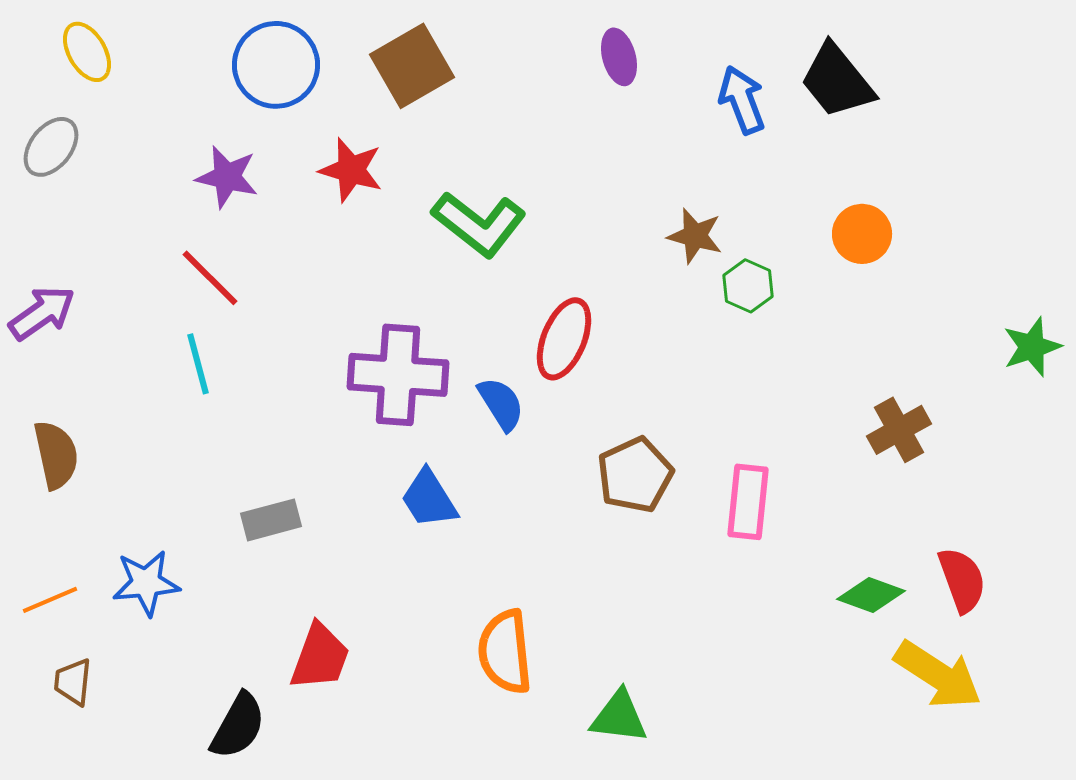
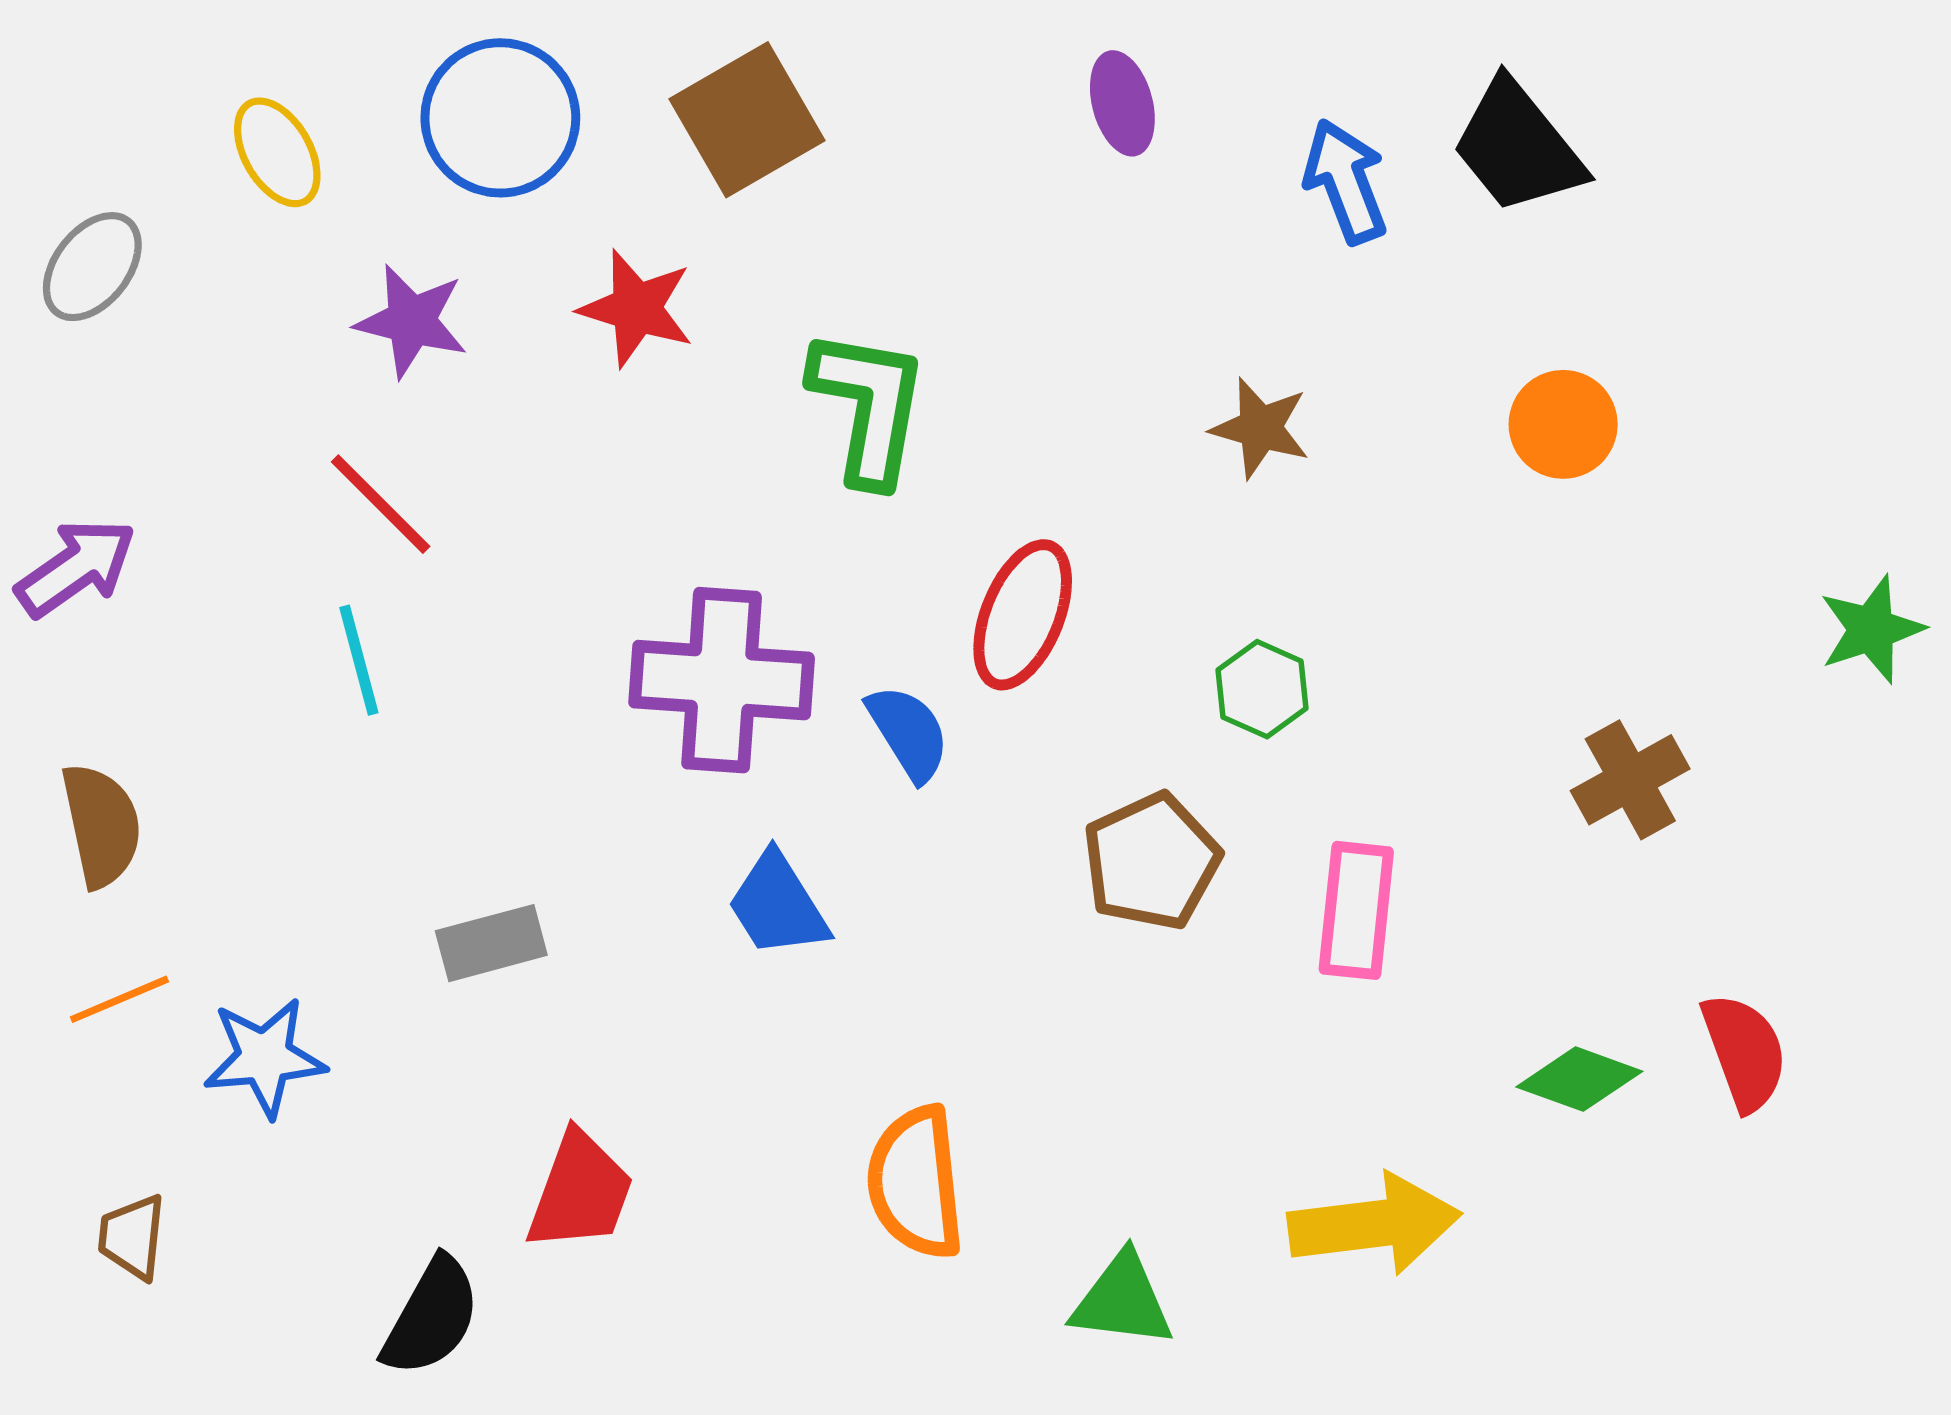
yellow ellipse: (87, 52) -> (277, 152), moved
green L-shape: (479, 224) -> (868, 406), turned -118
green hexagon: (748, 286) -> (1262, 689), moved
orange line: (50, 600) -> (119, 999), moved
yellow arrow: (938, 675) -> (1374, 1224), moved, turned -40

